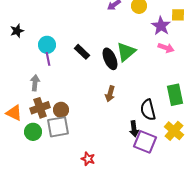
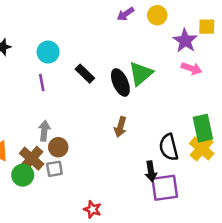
cyan circle: (47, 45) -> (48, 52), moved
gray arrow: (35, 83) -> (44, 131), moved
brown cross: (40, 108) -> (32, 159), moved, turned -30
gray square: (58, 127) -> (54, 169), size x0.6
yellow cross: (174, 131) -> (202, 148), moved
purple square: (145, 142) -> (165, 188), turned -30

